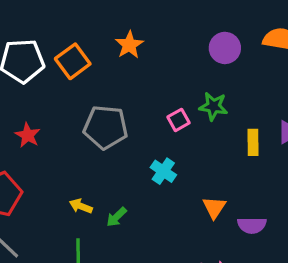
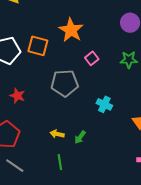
orange star: (129, 45) -> (71, 30), size x1.4
orange square: (73, 61) -> (38, 46), turned -30
pink square: (178, 120) -> (92, 58), moved

